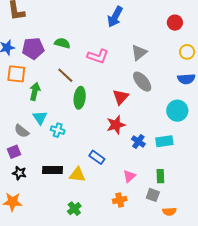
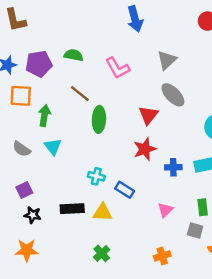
blue arrow: (115, 17) -> (135, 19), turned -40
pink L-shape: (98, 56) -> (118, 68), turned 45
cyan cross: (58, 130) -> (96, 176), moved
gray semicircle: (22, 131) -> (22, 149), moved
blue cross: (138, 142) -> (173, 167), turned -32
orange cross: (120, 200) -> (162, 256), moved

